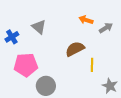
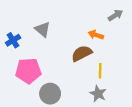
orange arrow: (86, 20) -> (96, 35), moved
gray arrow: (106, 28) -> (115, 15), moved
gray star: (110, 86) -> (98, 94), moved

